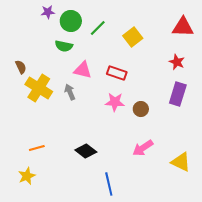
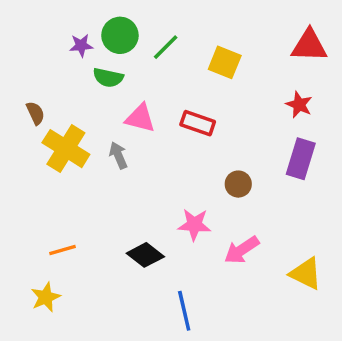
purple star: (48, 12) -> (81, 45), moved
yellow square: (133, 37) -> (225, 62), turned -30
pink star: (115, 102) -> (194, 225), moved

